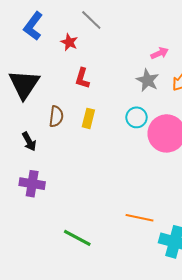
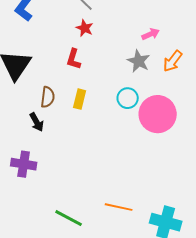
red star: (69, 42) -> (85, 28), moved
black arrow: (29, 142) -> (37, 122), moved
orange line: (140, 218) -> (119, 207), moved

